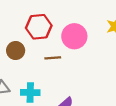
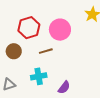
cyan cross: (30, 92) -> (39, 76), moved

